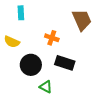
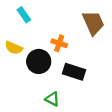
cyan rectangle: (21, 13) -> (24, 15), turned -32
black circle: (31, 65) -> (39, 61), moved

